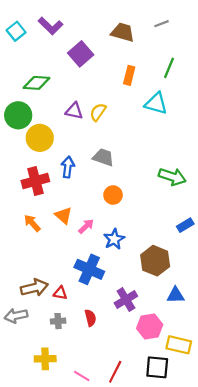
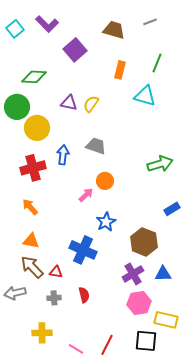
green arrow: (172, 177) -> (160, 164), turned -35
orange triangle: (63, 215) -> (31, 241), moved, turned -30
pink arrow: (86, 226) -> (86, 195), moved
brown arrow: (34, 288) -> (32, 267), turned -120
purple cross: (126, 300) -> (133, 274), moved

